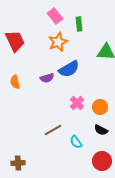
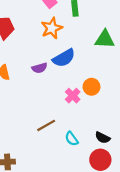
orange circle: (100, 107) -> (91, 87), moved
black semicircle: (101, 130) -> (103, 138), moved

